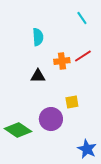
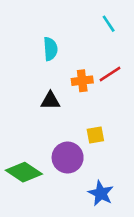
blue star: (87, 149) -> (101, 193), moved

